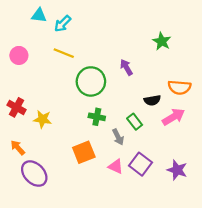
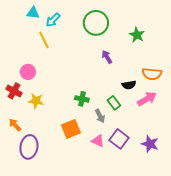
yellow line: (64, 53) -> (44, 40), moved, turned 42
pink circle: (19, 55) -> (28, 72), moved
green circle: (91, 81) -> (96, 23), moved
purple ellipse: (34, 174) -> (29, 147), turned 55

